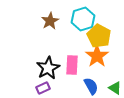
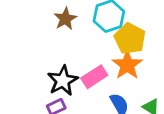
pink rectangle: (72, 65) -> (94, 77), turned 54

